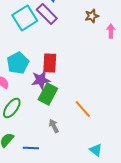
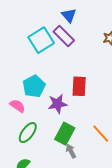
red rectangle: (50, 63) -> (79, 86), moved
green rectangle: (48, 94) -> (65, 134), moved

